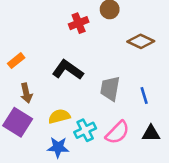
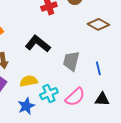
blue star: (58, 147) -> (26, 106), turned -30

